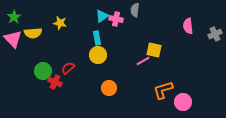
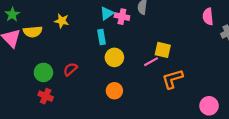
pink semicircle: (188, 26) -> (208, 17), moved
yellow circle: (98, 55) -> (114, 57), moved
red cross: (55, 82) -> (46, 96), moved
orange L-shape: (163, 90) -> (172, 79), moved
pink circle: (183, 102) -> (209, 106), moved

